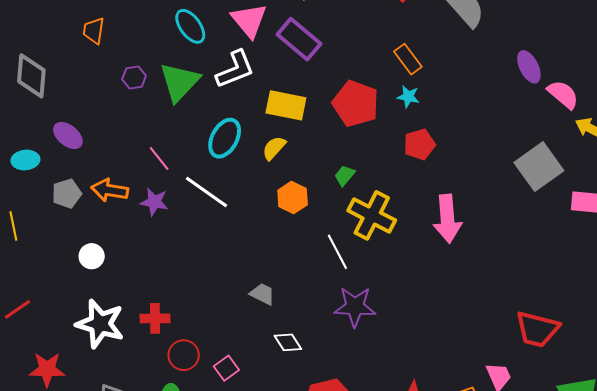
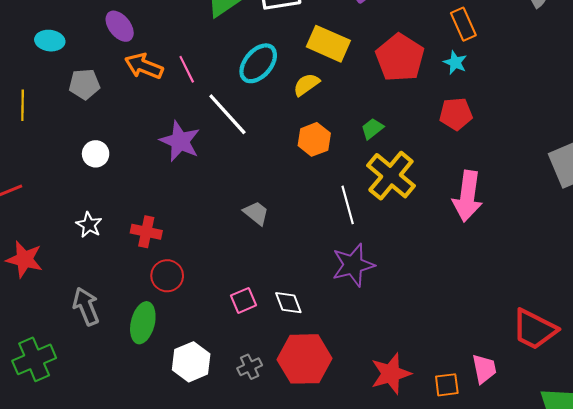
purple ellipse: (68, 135) -> (120, 26), moved
orange arrow: (110, 190) -> (144, 66), moved
purple star: (154, 202) -> (180, 141), moved, size x1.4
gray trapezoid: (262, 294) -> (256, 213), moved
purple star: (355, 307) -> (353, 265), turned -30
white star: (100, 324) -> (89, 225), size x0.5
white diamond: (288, 342) -> (288, 303), moved
pink square: (226, 368) -> (243, 300), moved

